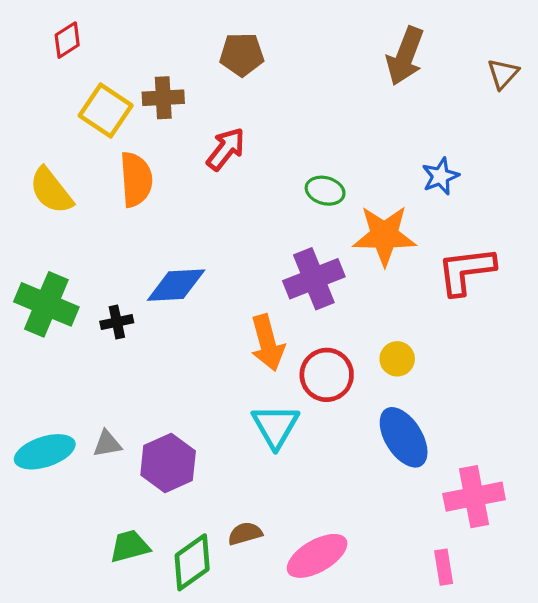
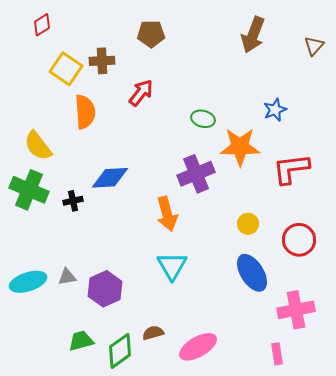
yellow semicircle: (51, 191) -> (38, 146), moved
red circle: (327, 375) -> (299, 240), moved

